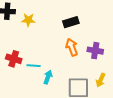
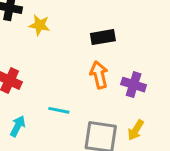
cyan line: (34, 66) -> (59, 110), moved
cyan arrow: (48, 77) -> (18, 126), moved

